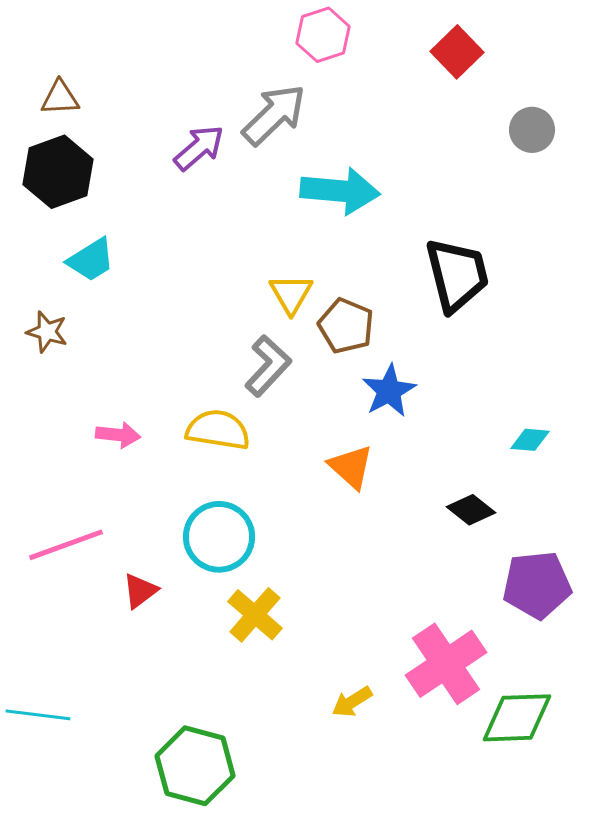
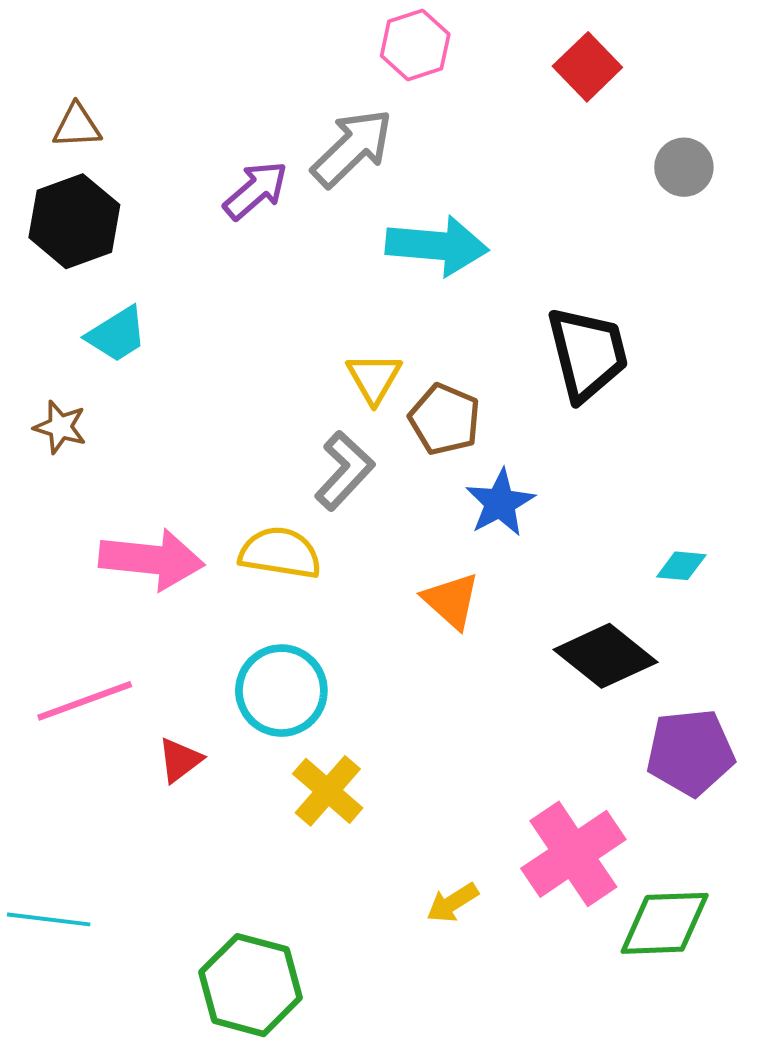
pink arrow: (118, 435) -> (152, 559), size x1.8
black diamond: (471, 510) -> (605, 656), size x1.6

